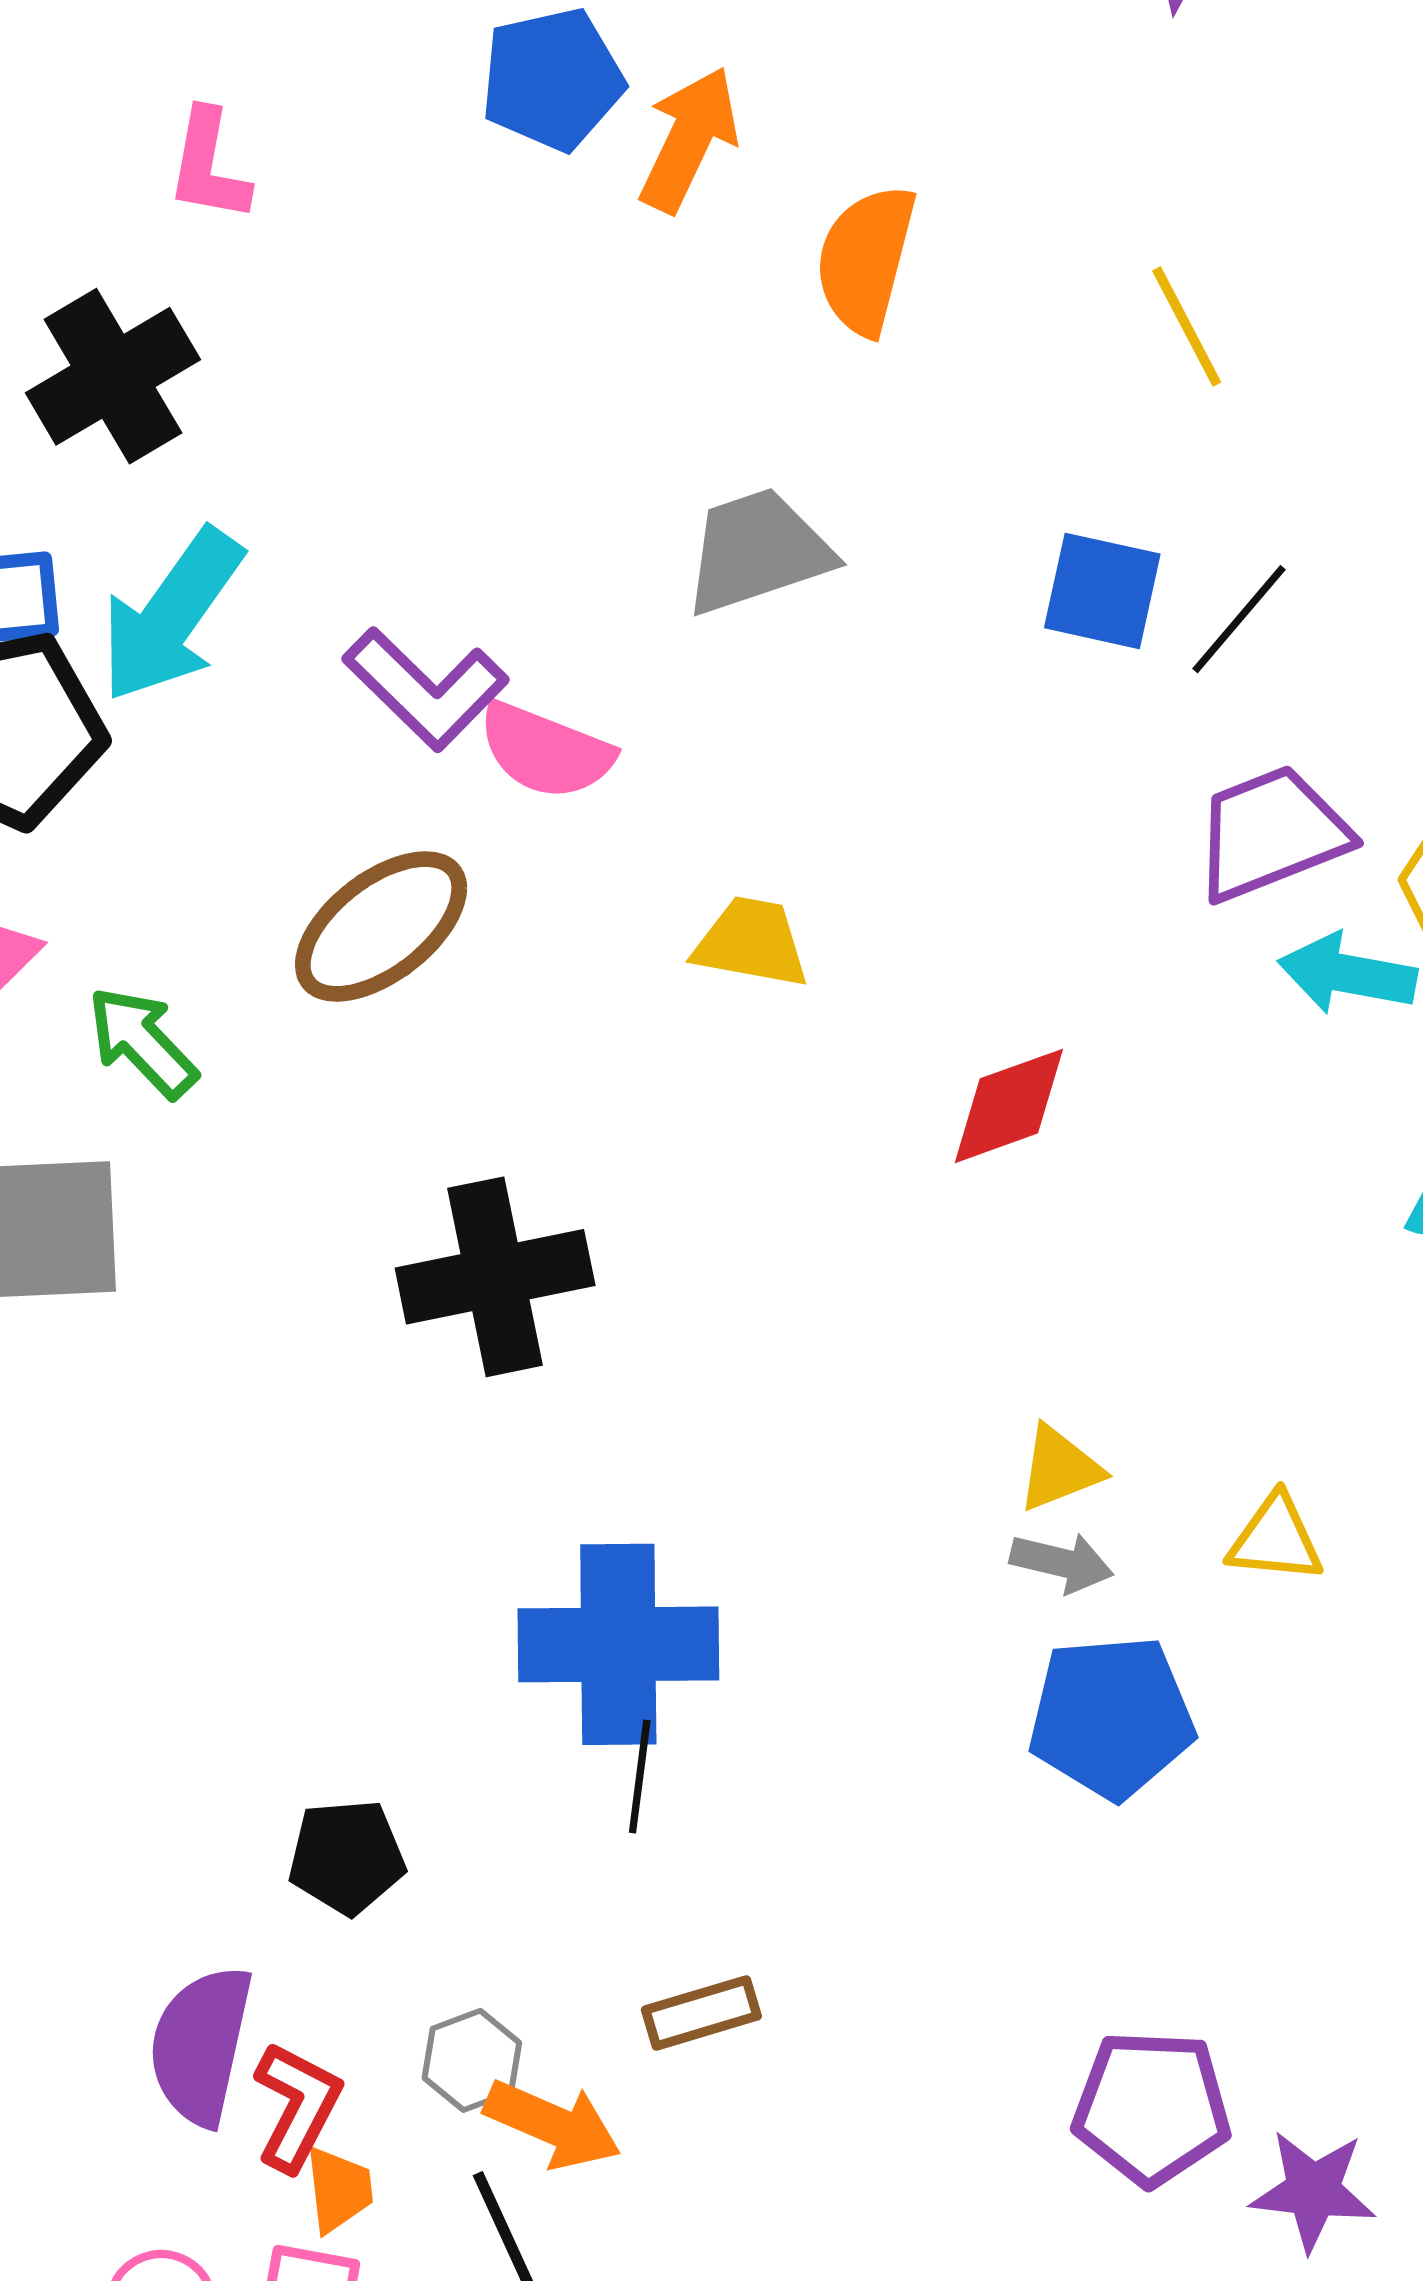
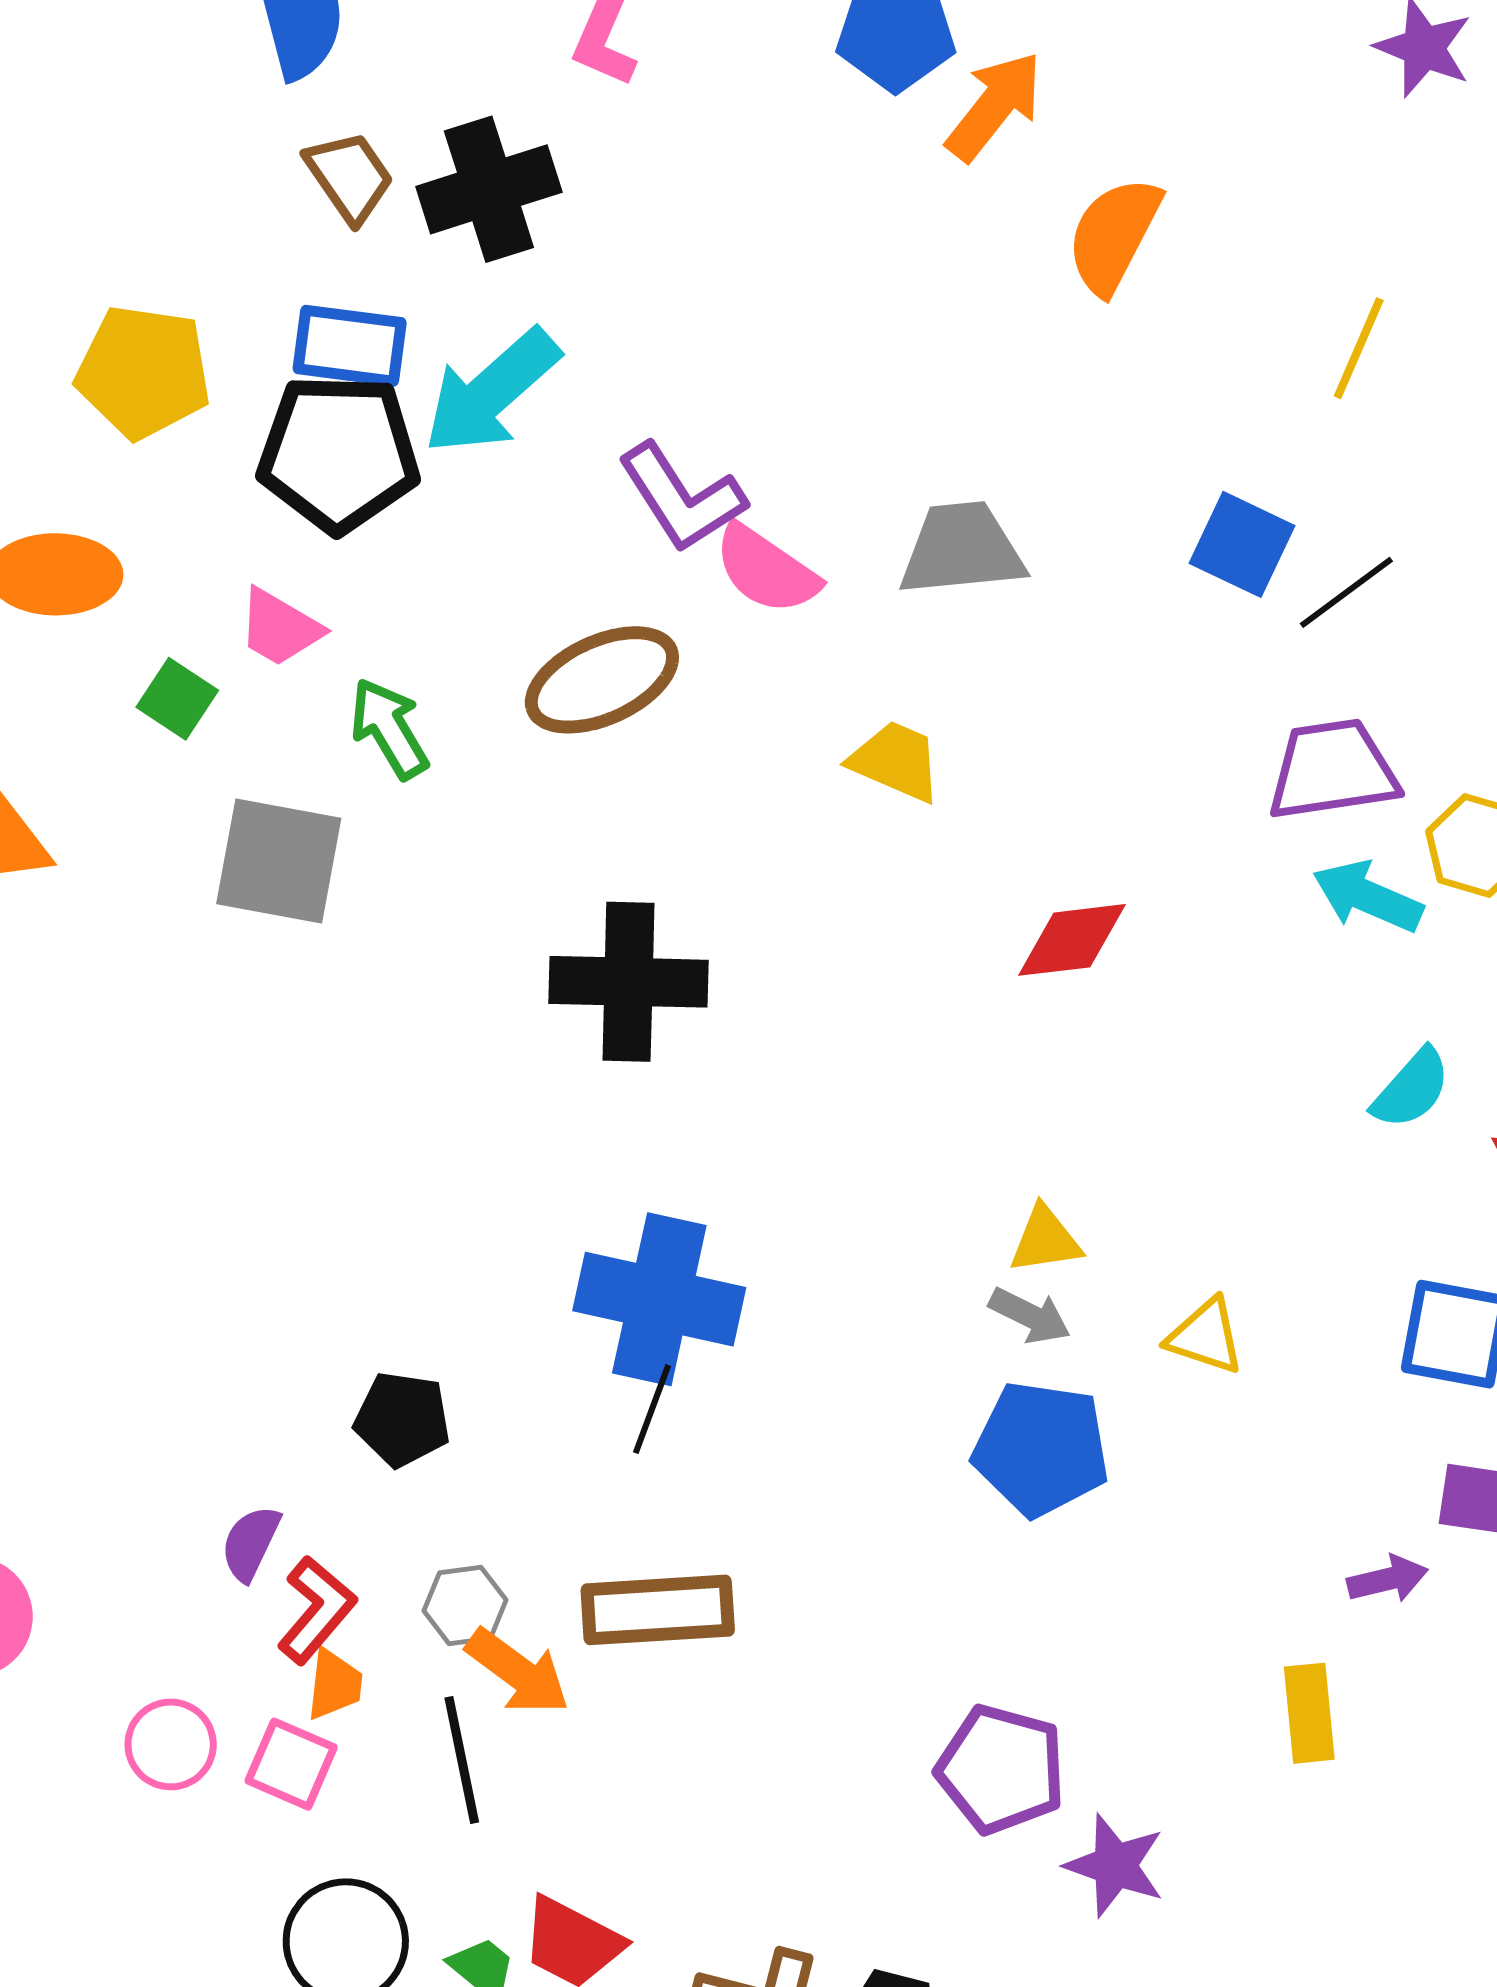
yellow line: (1187, 327) -> (1359, 348), turned 38
gray trapezoid: (757, 551) -> (962, 549), moved
brown rectangle: (701, 2013) -> (658, 1610), size x1.6
purple semicircle: (201, 2045) -> (251, 1543), size x0.6

